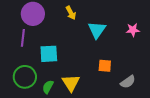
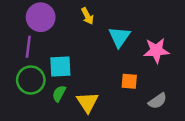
pink star: (133, 30) -> (156, 50), moved, size x1.5
green circle: (25, 77) -> (31, 80), moved
green semicircle: (48, 87) -> (59, 94), moved

